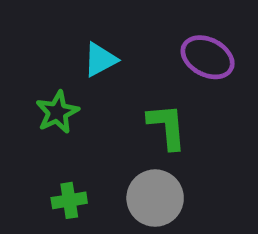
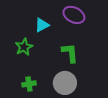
purple ellipse: (208, 57) -> (74, 15), moved

